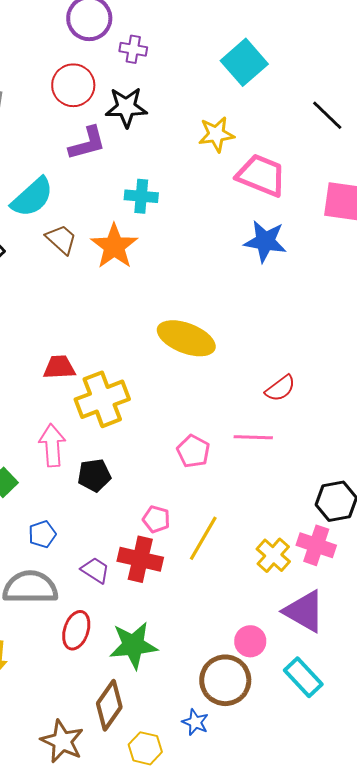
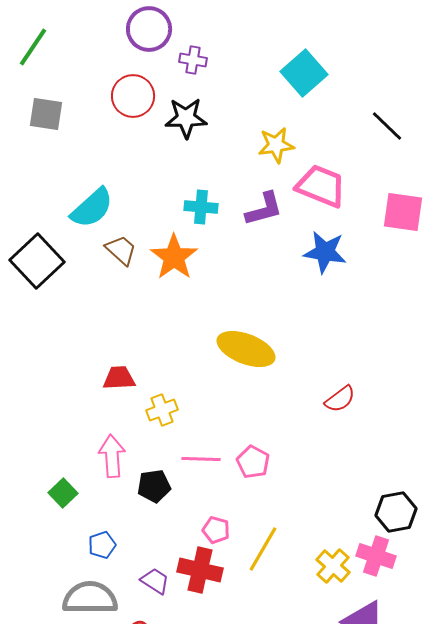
purple L-shape: (87, 143) -> (264, 209), moved
yellow cross: (102, 399) -> (162, 410), size x0.6
pink line: (253, 437) -> (201, 459), moved

